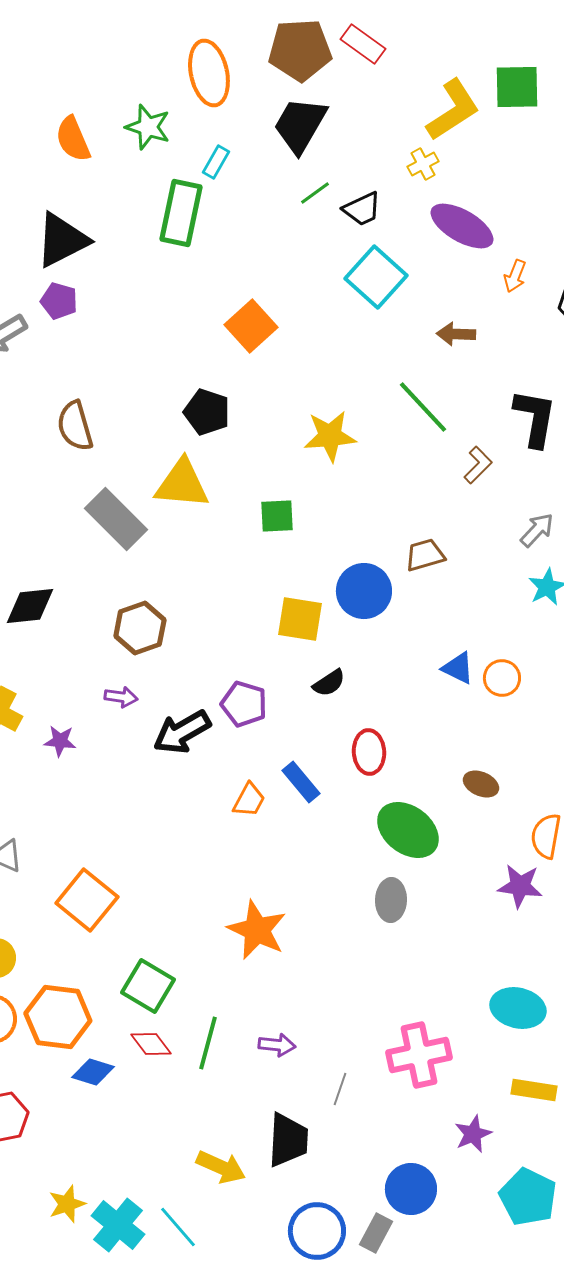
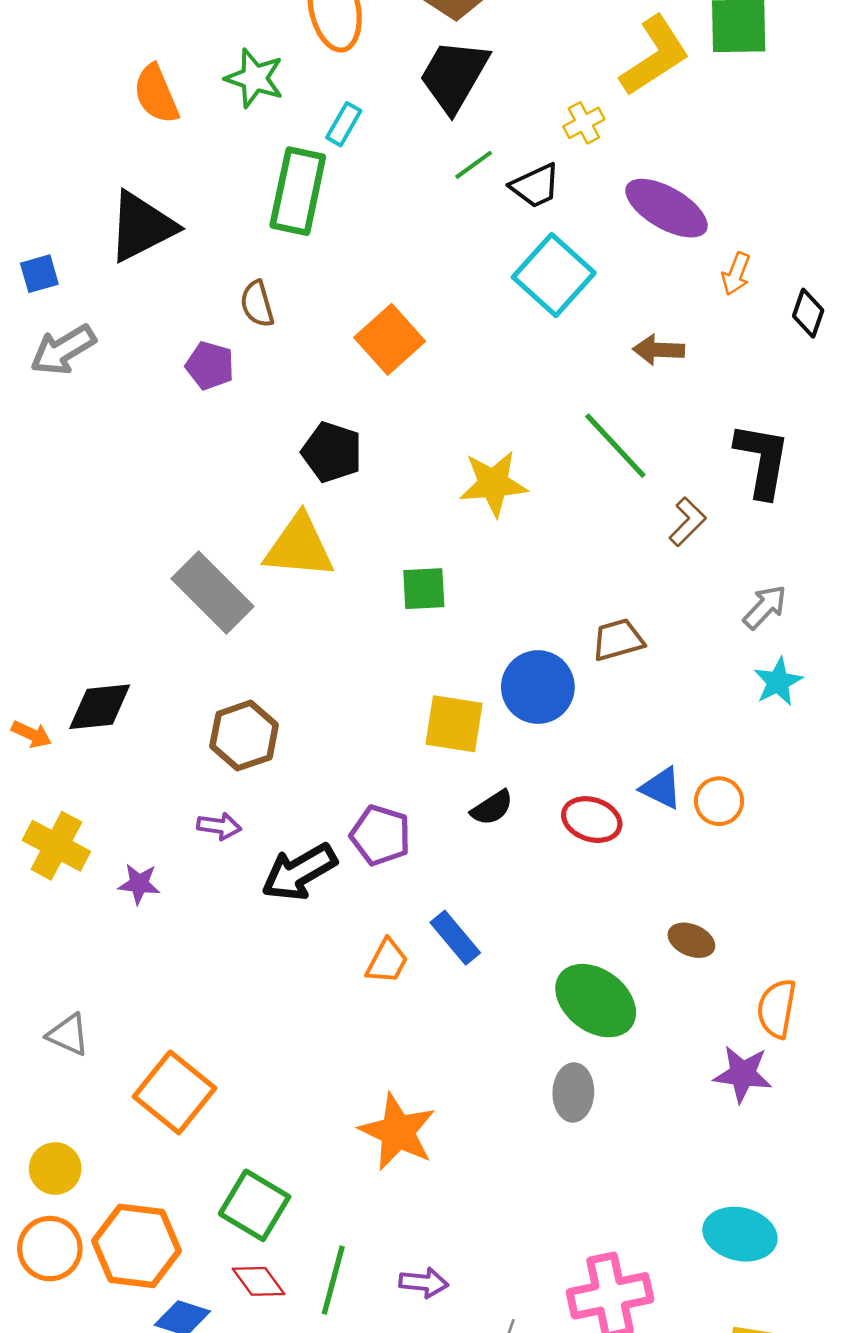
yellow cross: (423, 164) -> (584, 123), moved
purple pentagon: (59, 301) -> (210, 366), moved
brown semicircle: (75, 426) -> (257, 304), moved, size x0.7
red ellipse: (369, 752) -> (592, 820), moved, turned -69

